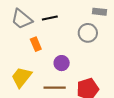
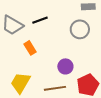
purple circle: (62, 63) -> (65, 66), moved

